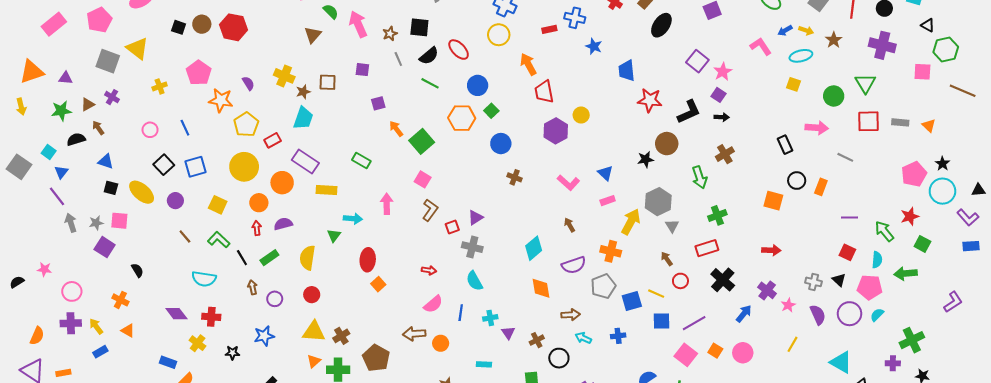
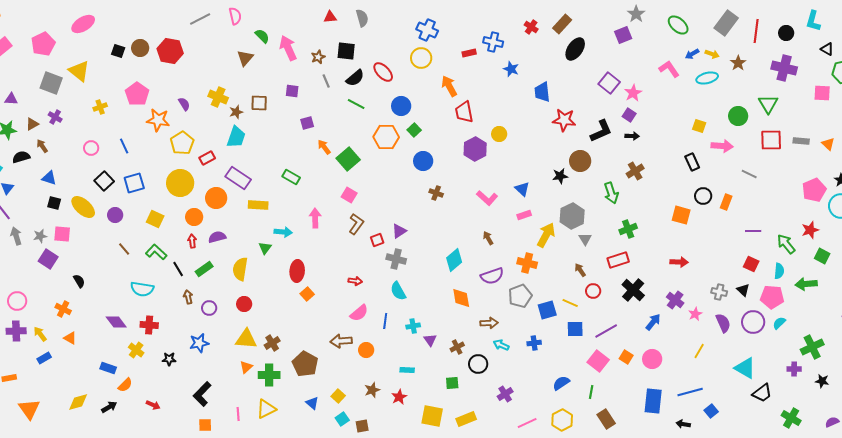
yellow square: (794, 84) -> (699, 126), moved

